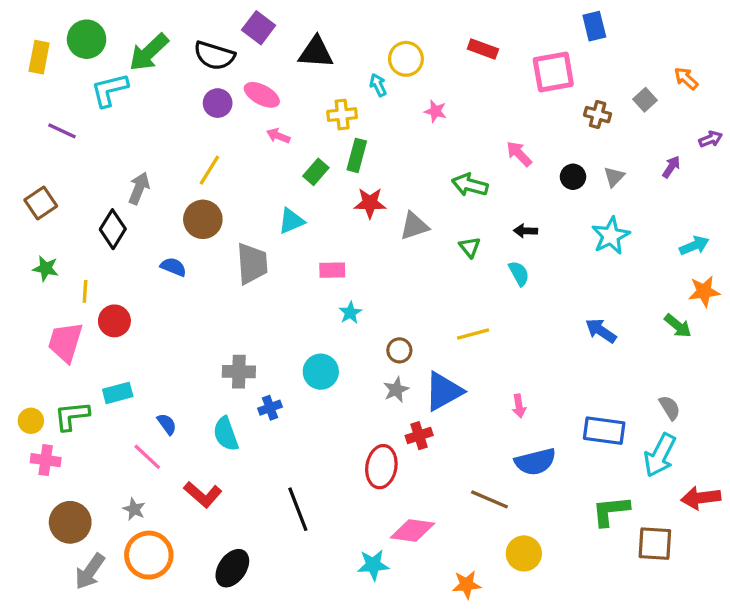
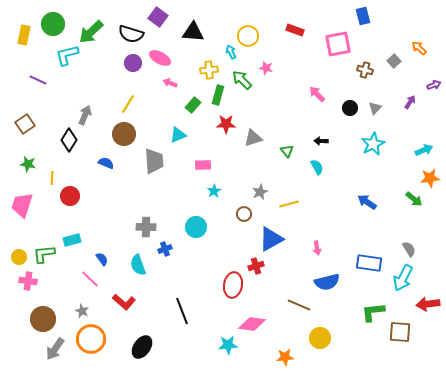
green arrow: (470, 185) -> (242, 80), moved, turned 30
pink trapezoid: (65, 342) -> (22, 205), moved
gray star: (396, 390) -> (260, 192), moved

